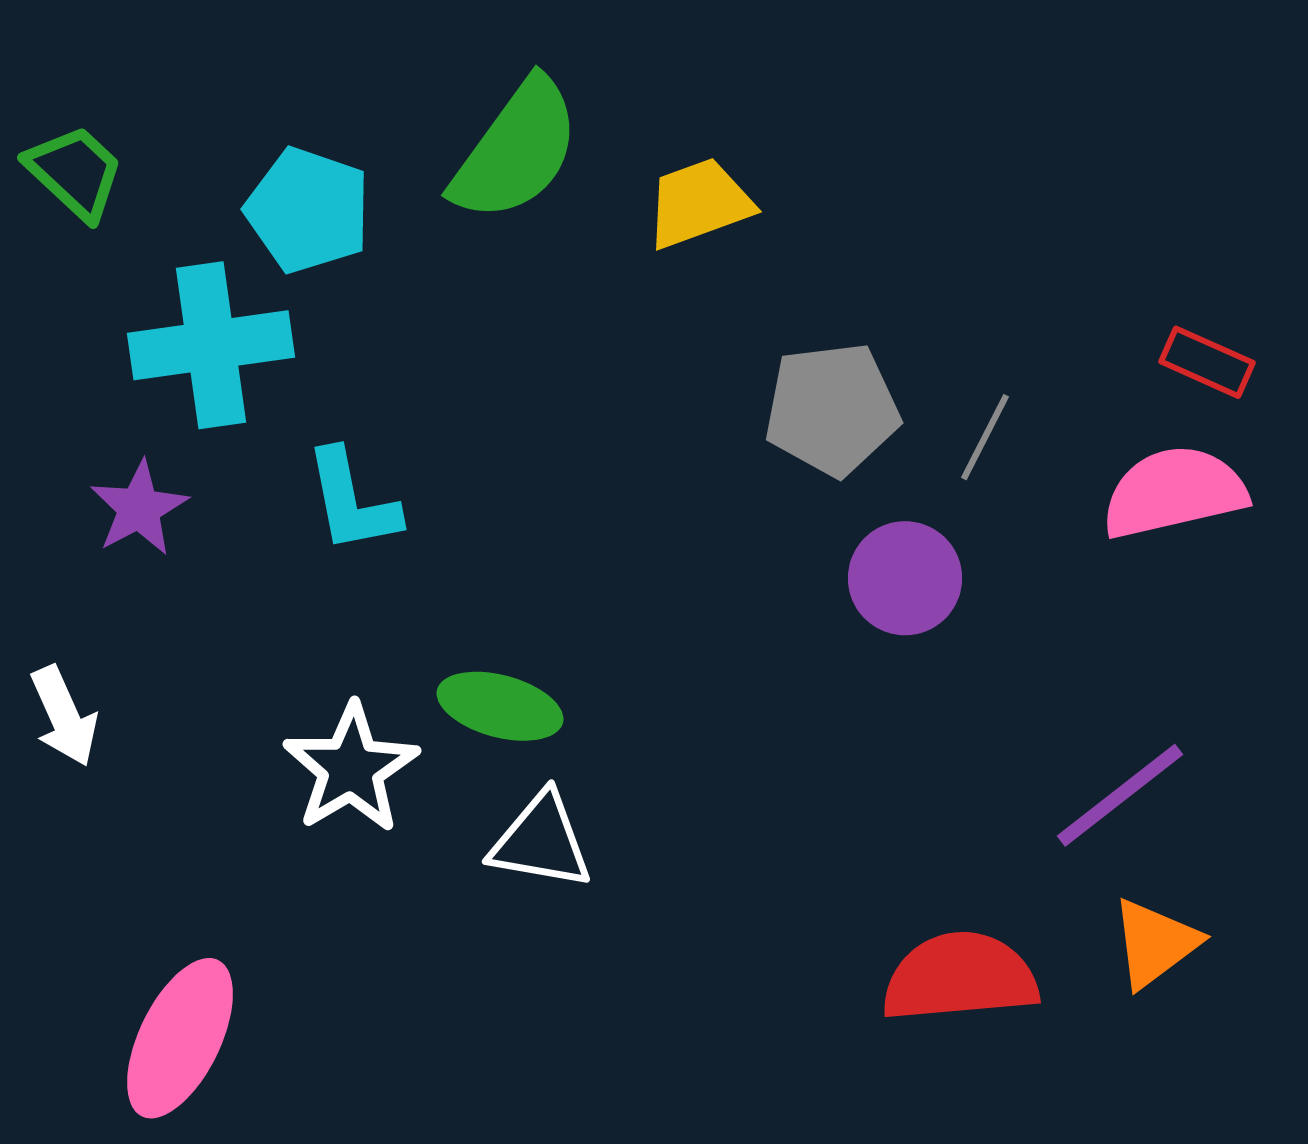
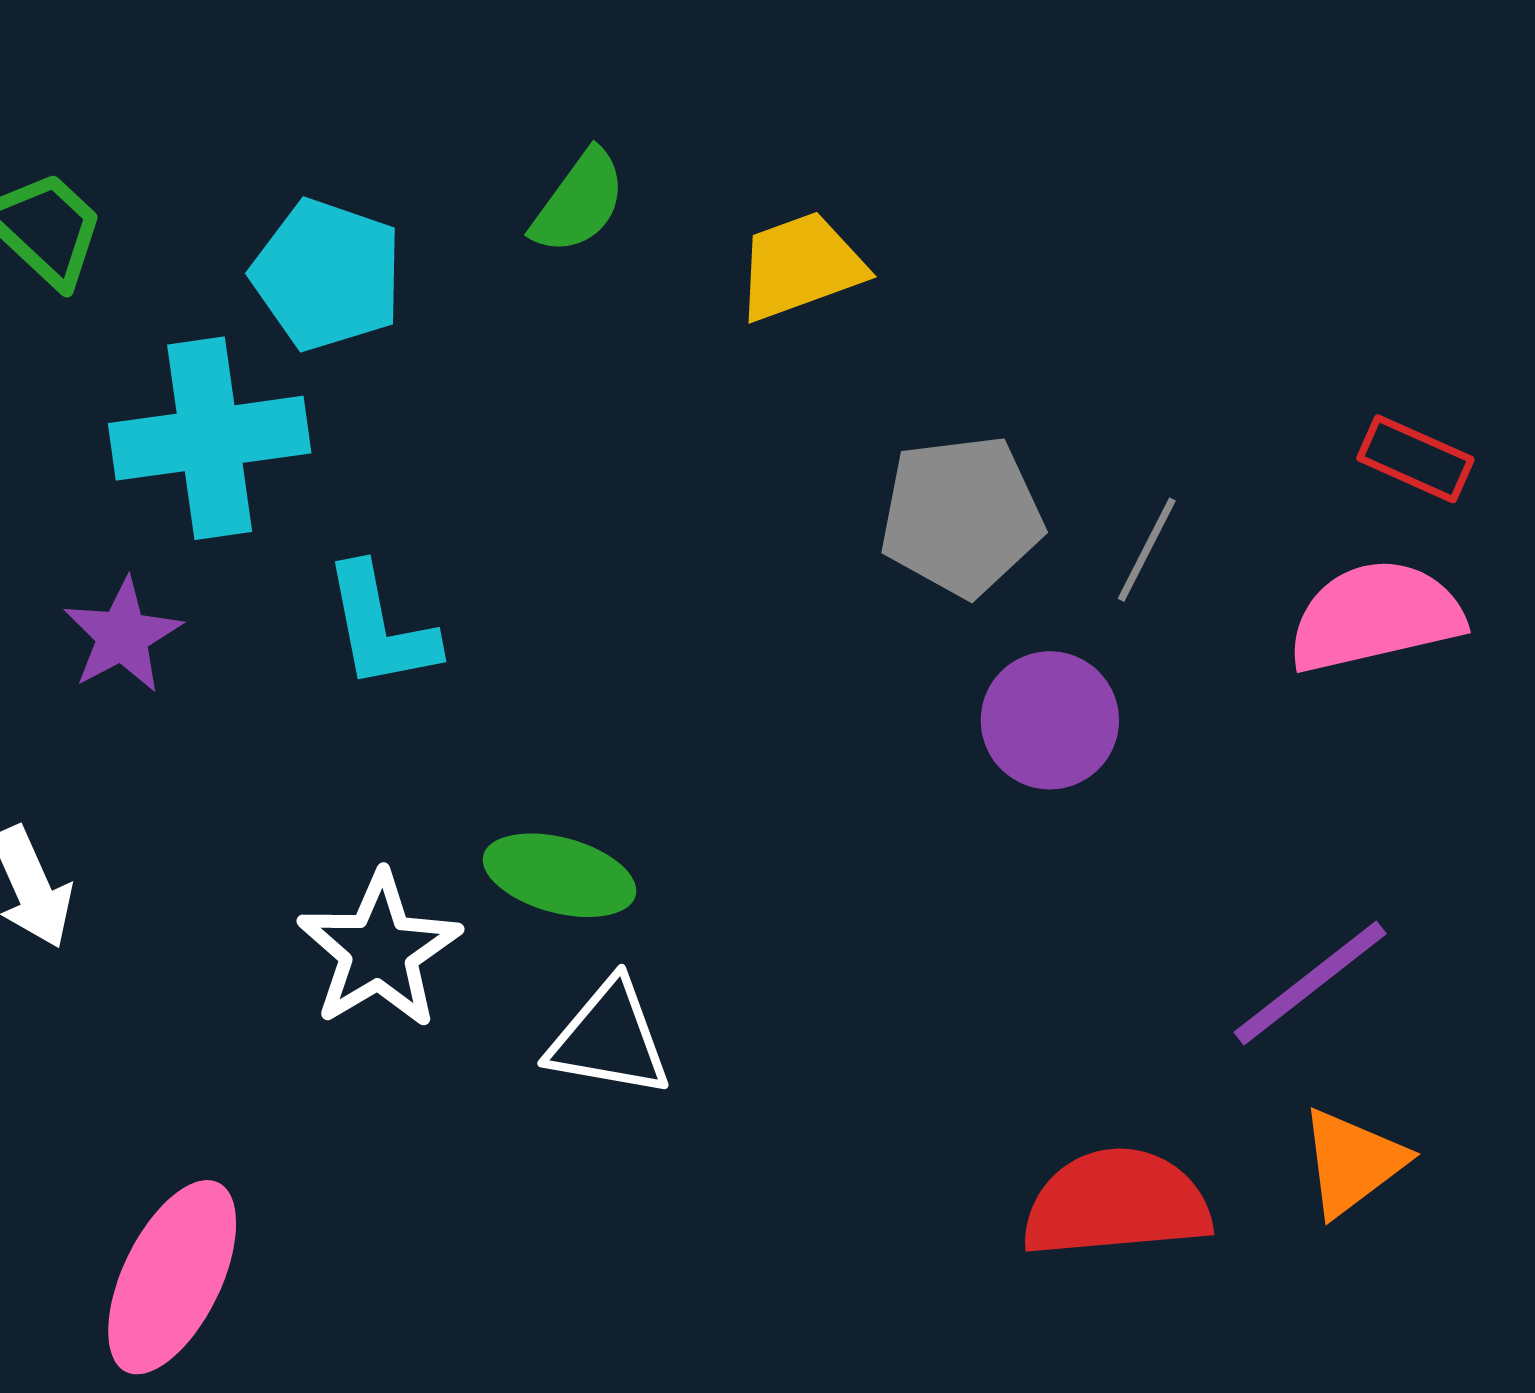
green semicircle: (516, 150) -> (579, 202), size x0.6

